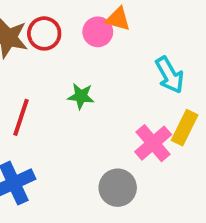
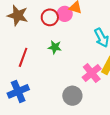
red circle: (44, 33) -> (50, 17), moved

